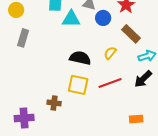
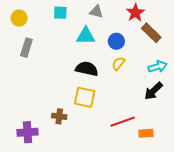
blue circle: (103, 18) -> (116, 41), moved
cyan triangle: (71, 19) -> (86, 36), moved
brown rectangle: (131, 34) -> (151, 33), moved
red line: (110, 83) -> (123, 122), moved

